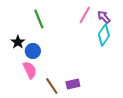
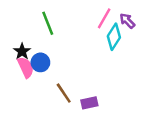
cyan diamond: (104, 35) -> (114, 37), moved
pink semicircle: (30, 70) -> (26, 67), moved
brown line: (52, 86) -> (64, 93), moved

